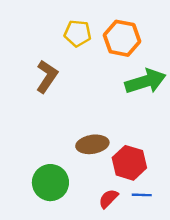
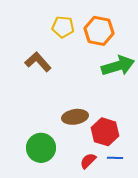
brown L-shape: (47, 76) -> (38, 62), turned -76

